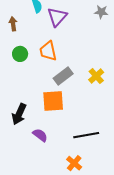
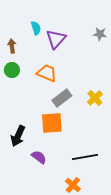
orange trapezoid: (48, 51) -> (47, 73), turned 125
green circle: (20, 54) -> (12, 70), moved

